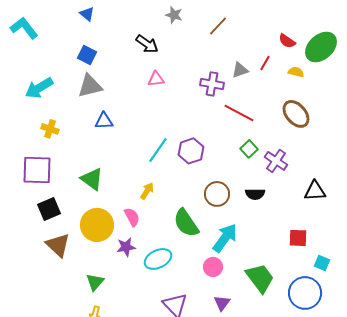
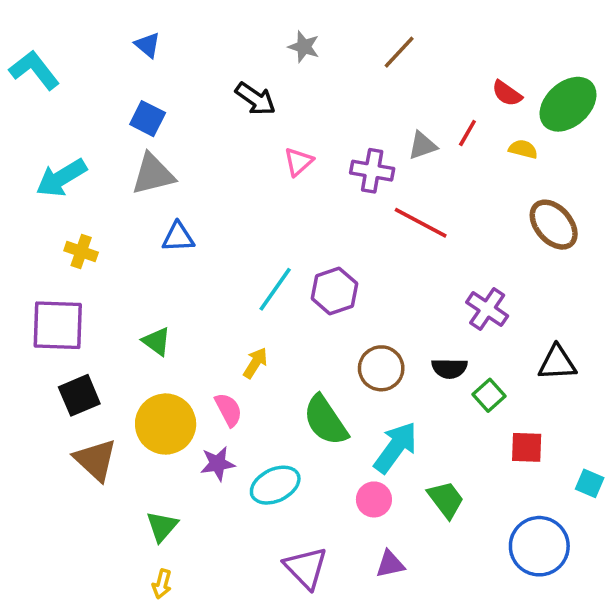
brown line: (218, 26) -> (399, 52), moved
pink triangle: (156, 79) -> (298, 162), moved, turned -36
brown ellipse: (296, 114) -> (554, 225), moved
green square: (249, 149) -> (489, 395), moved
green triangle: (92, 179) -> (157, 341), size x0.7
cyan square: (322, 263) -> (590, 483), moved
green trapezoid: (260, 278) -> (446, 499), moved, size x0.7
purple triangle: (222, 303) -> (390, 564), turned 42

